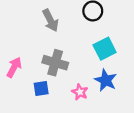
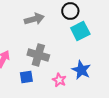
gray arrow: (50, 20) -> (34, 19), turned -78
cyan square: (105, 49) -> (80, 31), moved

